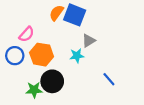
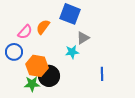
orange semicircle: (56, 13) -> (43, 27), moved
orange hexagon: (42, 55) -> (37, 66), moved
blue line: (109, 79) -> (102, 74), turned 40

